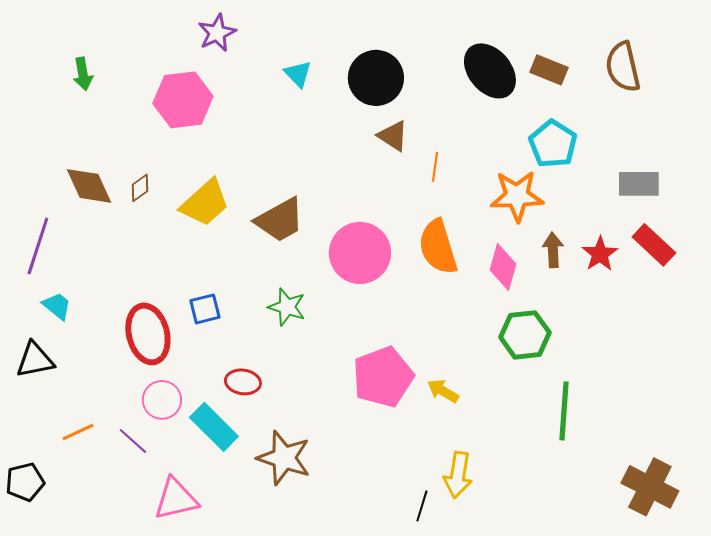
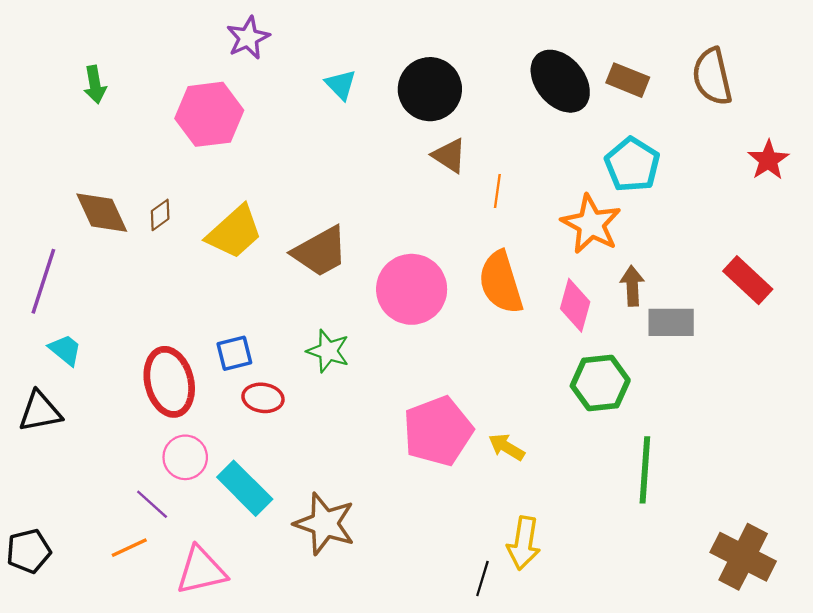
gray rectangle: (639, 184) -> (671, 322), moved
orange star: (517, 196) -> (591, 224), turned 30
red star: (600, 254) -> (768, 160), moved
red ellipse: (243, 382) -> (263, 398), moved
orange line: (78, 432) -> (129, 548), moved

